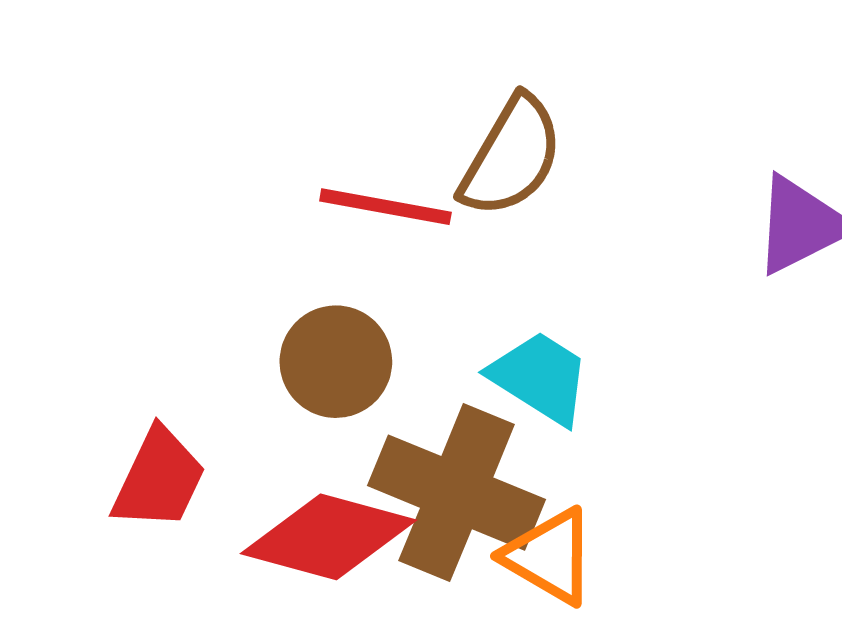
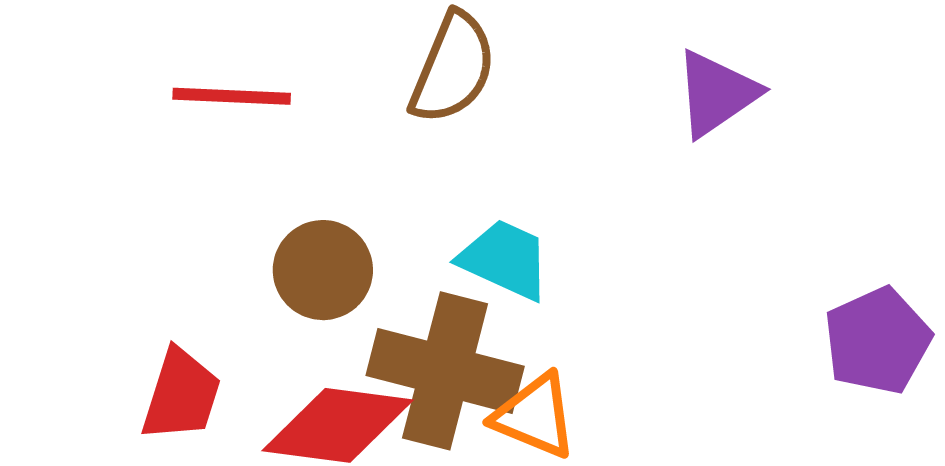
red line: (385, 207) -> (232, 96), moved

